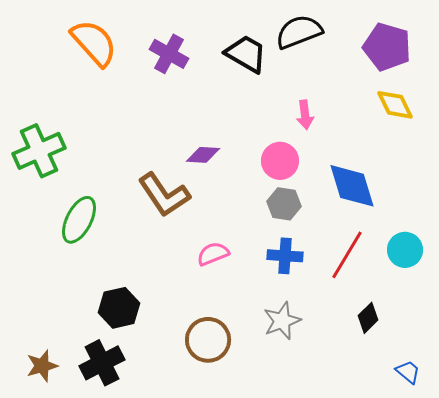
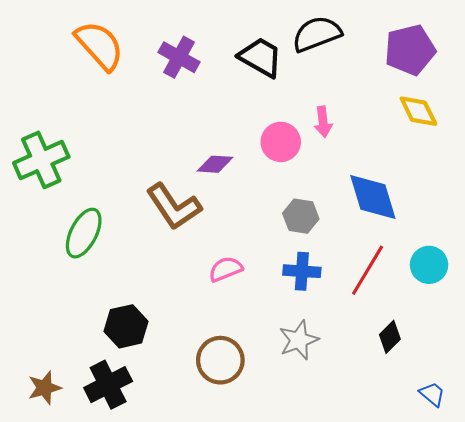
purple pentagon: (387, 47) -> (410, 50), turned -30
pink circle: (280, 161) -> (281, 142), moved

